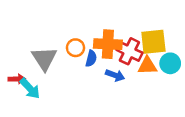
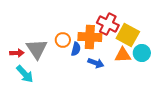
yellow square: (153, 42) -> (128, 35), turned 35
red cross: (129, 51) -> (108, 24), moved
red arrow: (17, 79) -> (17, 53), moved

